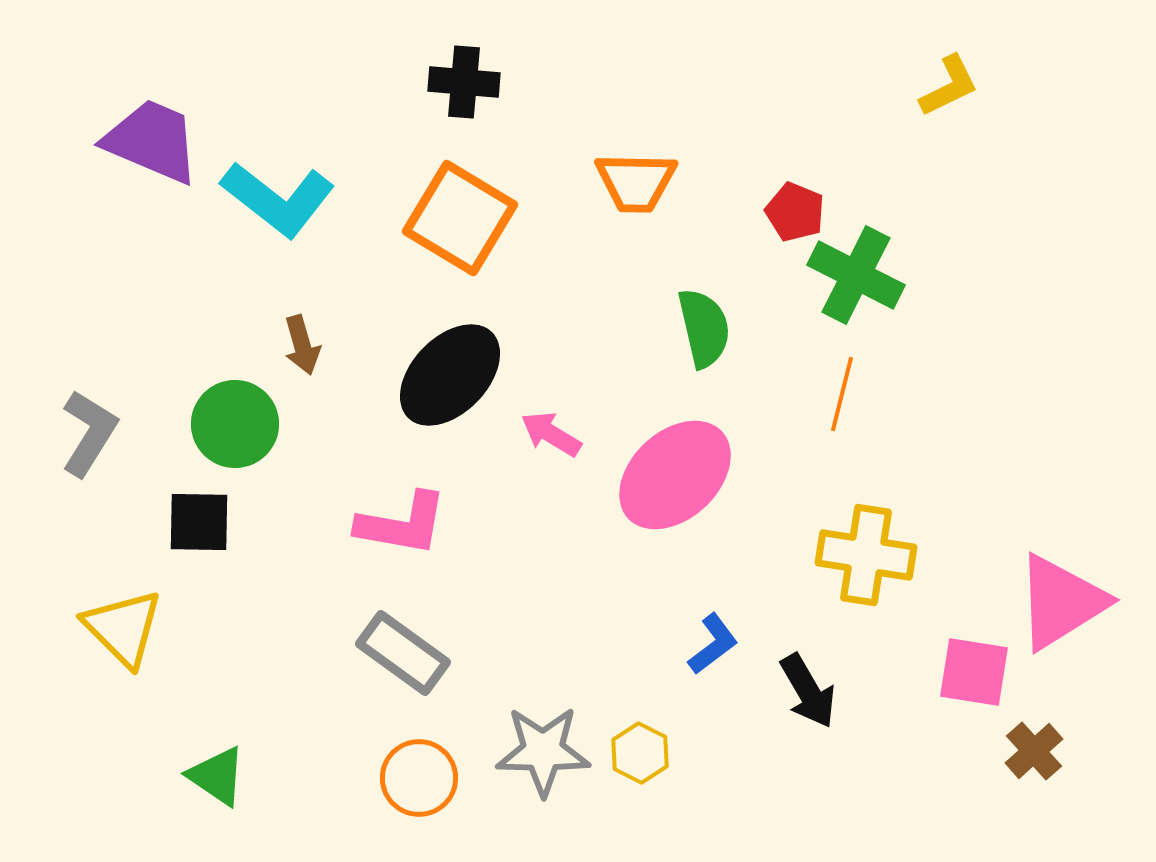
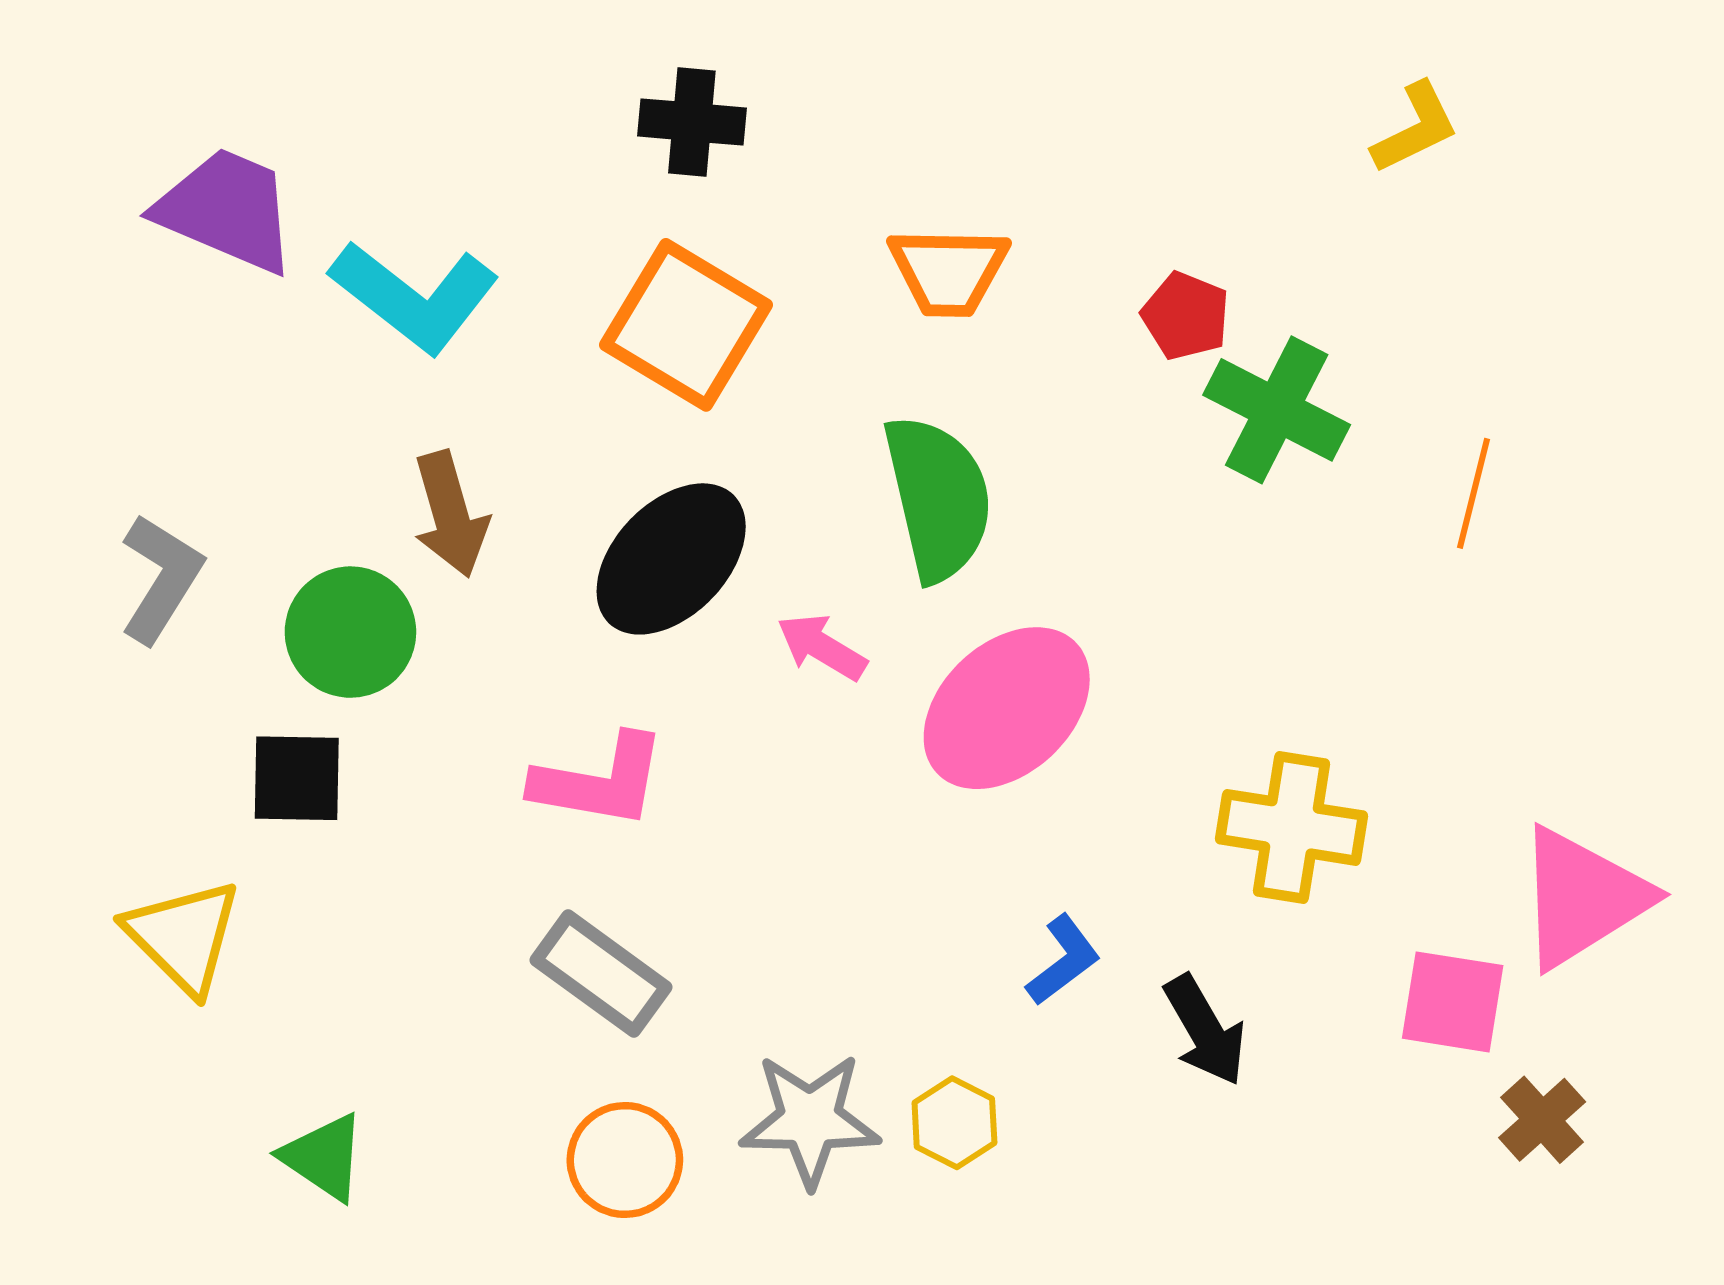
green semicircle: (704, 328) -> (938, 498), moved, size x1.4
brown arrow: (302, 345) -> (450, 514), size x1.4
orange line: (842, 394) -> (1473, 493), moved
gray L-shape: (89, 433) -> (161, 578), moved

